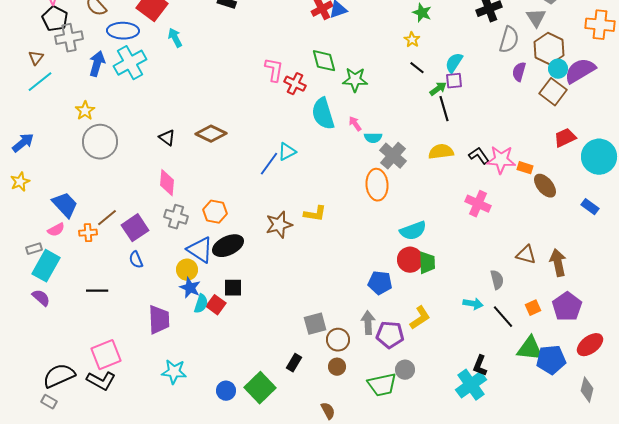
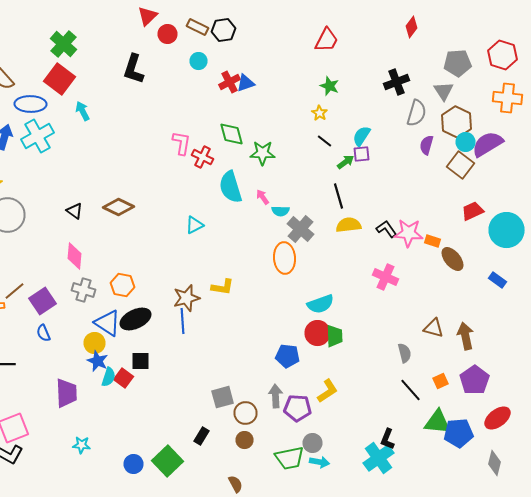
black line: (444, 109) -> (338, 196), moved
blue line: (269, 164) -> (182, 321), moved, turned -40
cyan arrow: (473, 304) -> (320, 462), moved
cyan star: (174, 372) -> (82, 445), size x0.7

